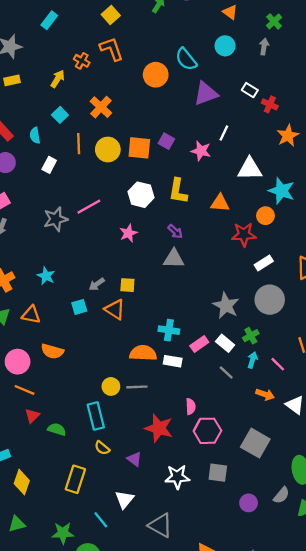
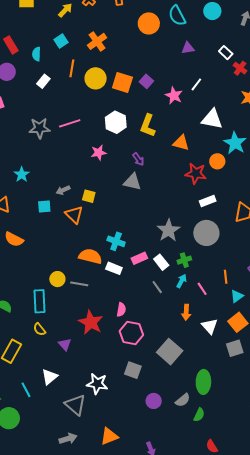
purple triangle: (206, 94) -> (188, 48), size x0.6
orange arrow: (265, 394) -> (186, 312), turned 63
white star: (177, 477) -> (97, 384), moved

